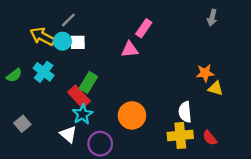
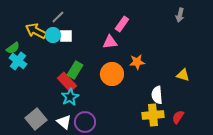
cyan cross: (44, 72) -> (18, 61), moved
orange star: (205, 73) -> (137, 62), moved
green semicircle: (14, 75) -> (13, 48), moved
orange circle: (132, 115) -> (112, 74), moved
gray square: (22, 124) -> (36, 119), moved, size x1.5
white triangle: (68, 134) -> (64, 122), moved
red semicircle: (210, 138) -> (178, 117), turned 72

